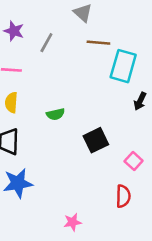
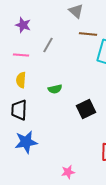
gray line: (46, 43) -> (48, 45), moved

